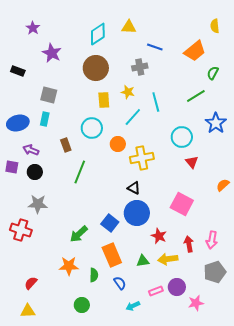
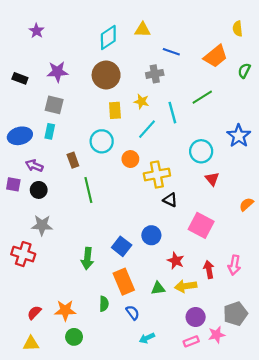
purple star: (52, 53) -> (57, 72), moved, turned -30
green semicircle: (213, 73) -> (244, 71), moved
green line: (196, 96) -> (202, 97), moved
green line: (80, 172) -> (88, 190), turned -35
black triangle: (134, 188) -> (170, 200), moved
blue circle: (137, 213) -> (151, 235), size x0.7
green arrow: (79, 234) -> (87, 258), turned -42
orange star: (69, 266) -> (65, 310), moved
gray pentagon: (215, 272) -> (235, 314), moved
pink rectangle: (156, 291) -> (191, 341), moved
green circle: (82, 305) -> (74, 337), moved

